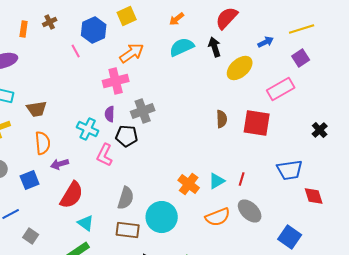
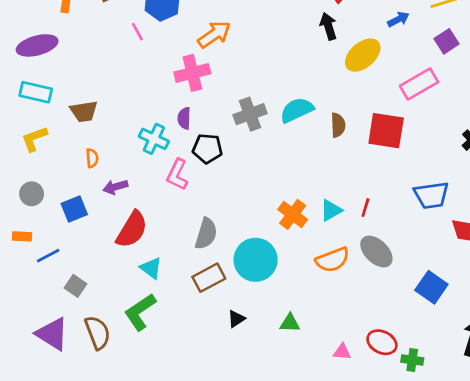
cyan semicircle: (182, 47) -> (297, 110), moved
gray cross: (143, 111) -> (250, 114), moved
orange semicircle: (43, 143) -> (92, 158), size x0.6
brown rectangle: (128, 230) -> (209, 278), turned -35

